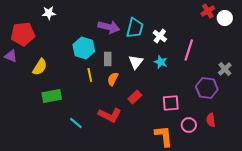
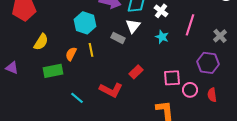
purple triangle: (11, 56) -> (12, 68), moved
gray rectangle: (108, 59) -> (118, 38), moved, turned -64
white triangle: (136, 62) -> (133, 26), moved
gray cross: (225, 69) -> (220, 36), moved
orange semicircle: (113, 79) -> (71, 54), moved
pink circle: (189, 125) -> (190, 90), moved

